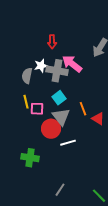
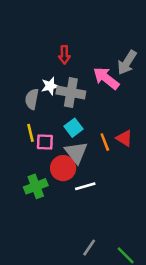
pink arrow: (72, 64) -> (106, 78), moved
red triangle: (98, 119) -> (124, 138), moved
green cross: (30, 158) -> (36, 186), moved, turned -30
gray line: (60, 190) -> (89, 248), moved

